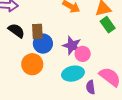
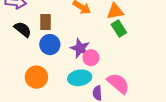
brown rectangle: (37, 31) -> (46, 22), moved
orange circle: (32, 64) -> (36, 77), moved

